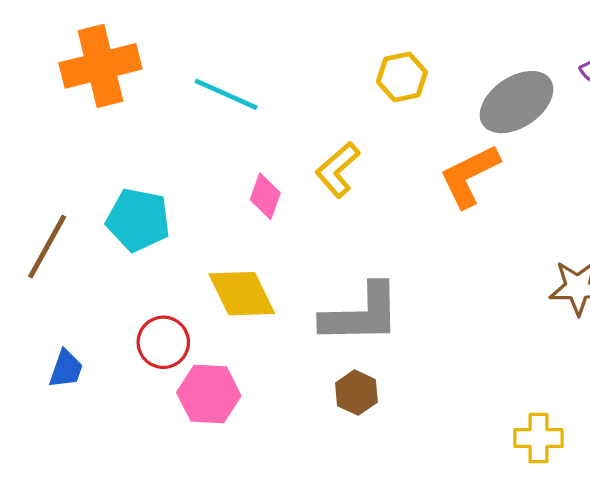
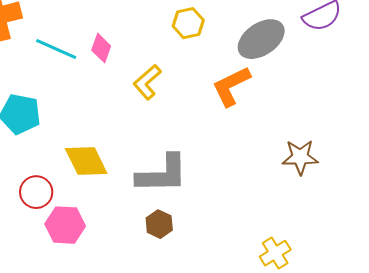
cyan line: (226, 94) -> (56, 49), moved
pink diamond: (265, 196) -> (101, 48), moved
yellow cross: (539, 438) -> (275, 253), turned -32

